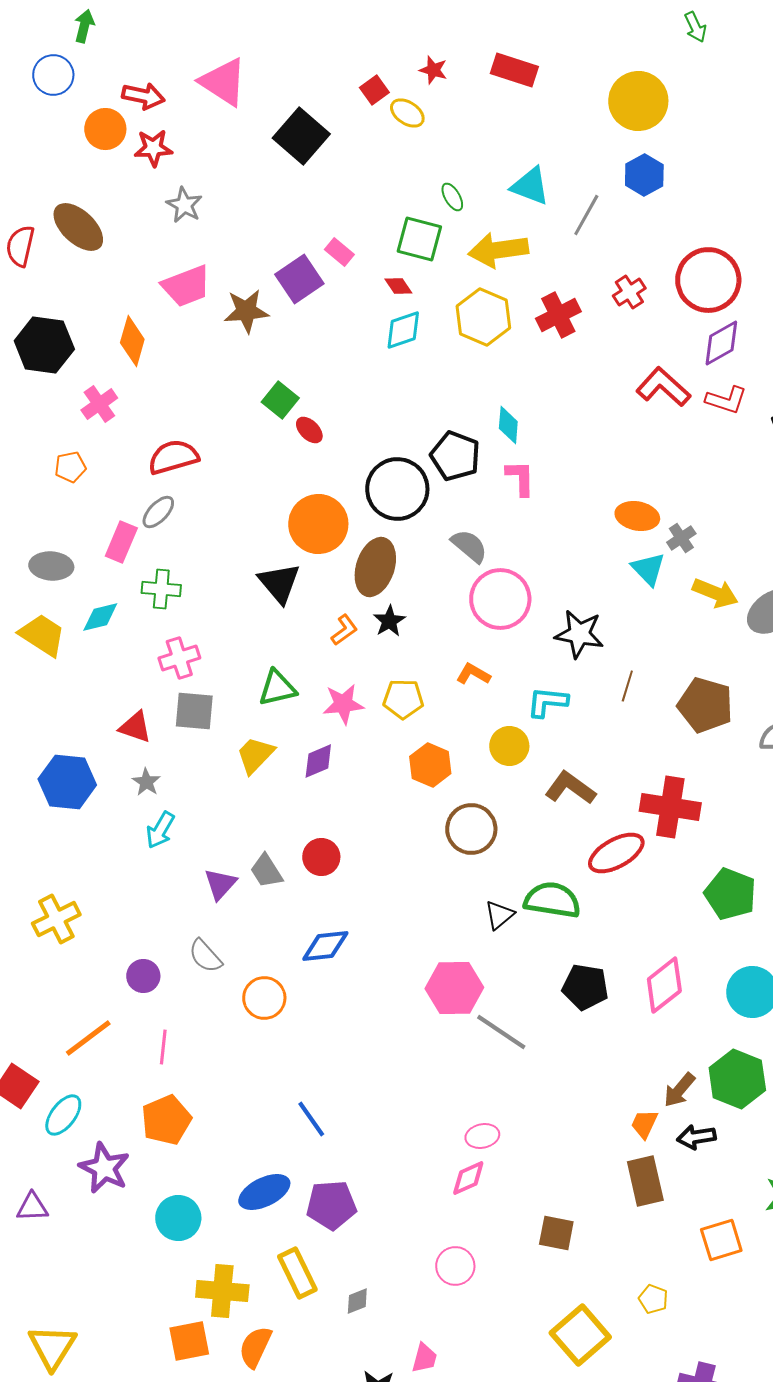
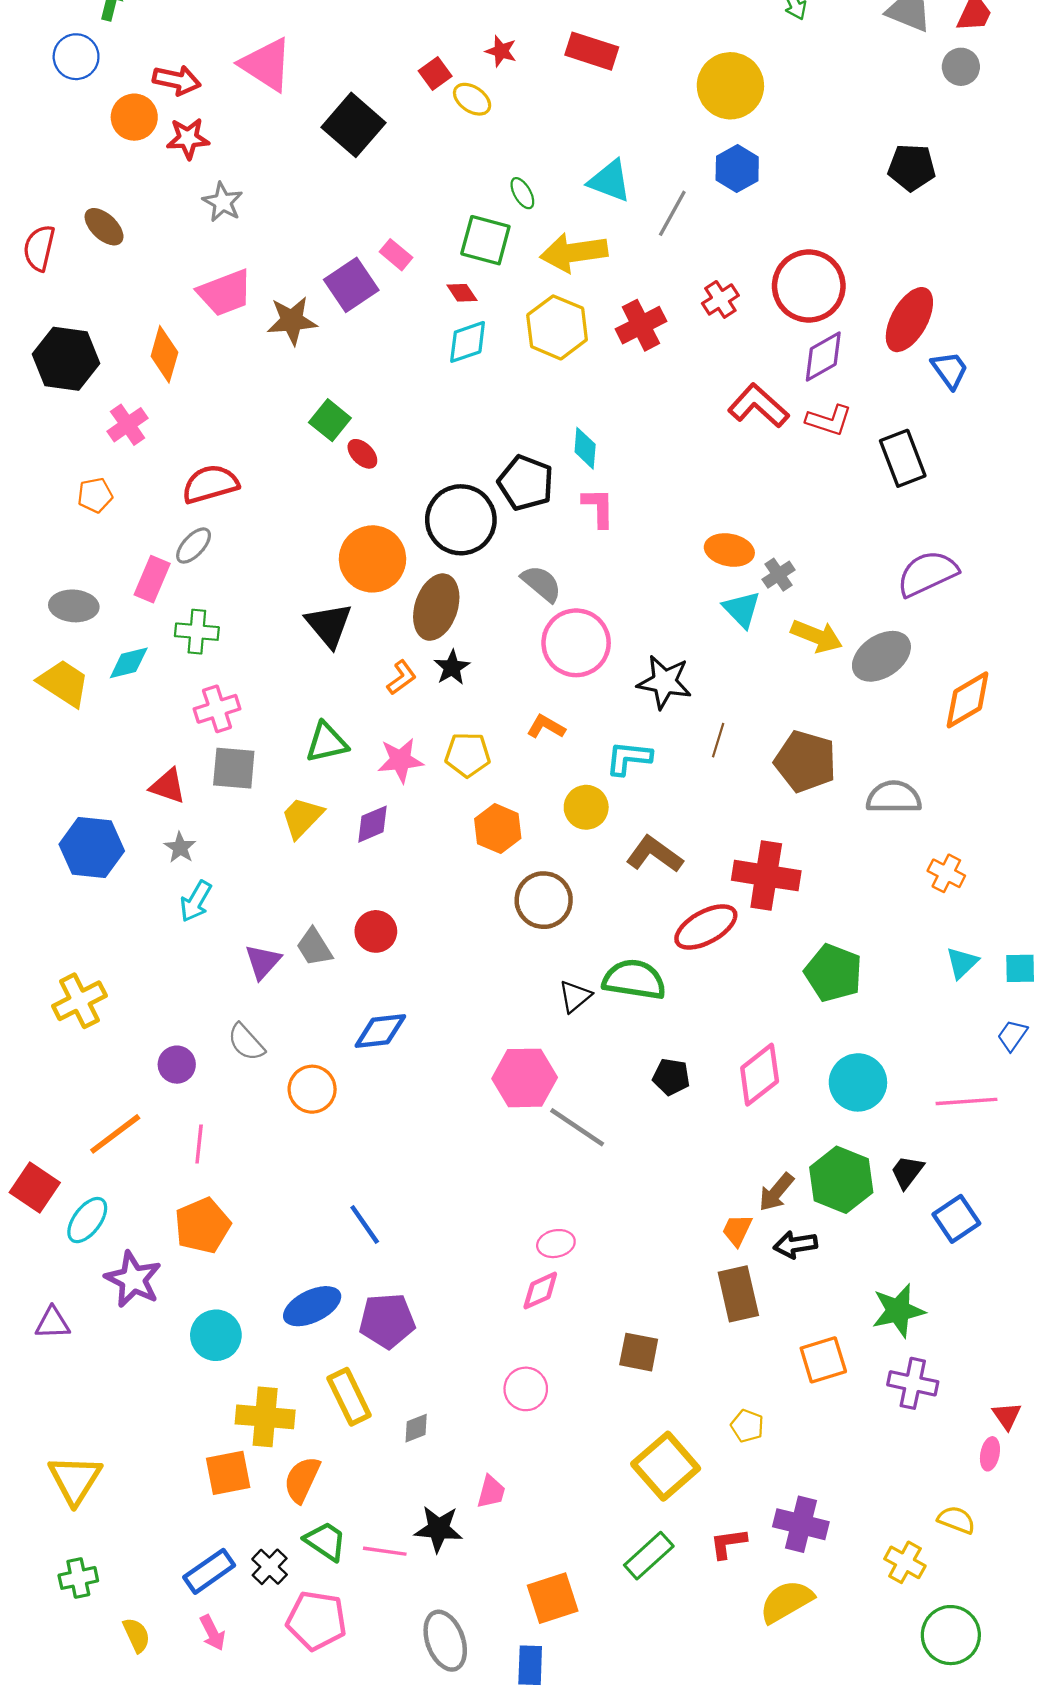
brown ellipse: (78, 227) -> (104, 227), size x0.7
black pentagon: (585, 987) -> (671, 1077), size x0.7

